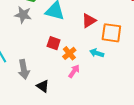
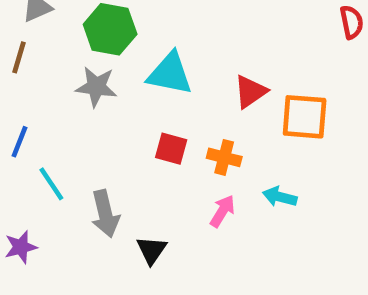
orange cross: (69, 53) -> (224, 157), moved, turned -32
cyan arrow: (97, 53) -> (280, 197), moved
black triangle: (43, 86) -> (152, 250), turned 32

